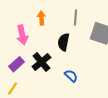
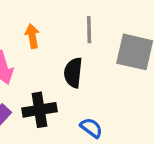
black cross: (41, 62) -> (39, 110), turned 36

